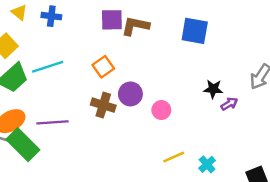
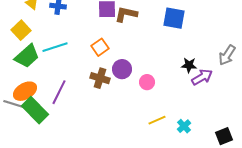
purple arrow: (229, 104) -> (202, 77), size x1.5
purple line: (53, 122) -> (59, 92), turned -60

